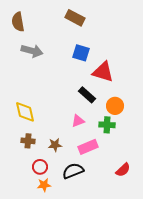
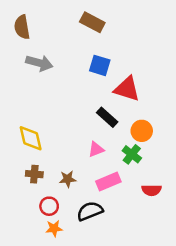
green cross: (107, 125) -> (132, 154), turned 35
red semicircle: (123, 170) -> (152, 190), moved, turned 42

